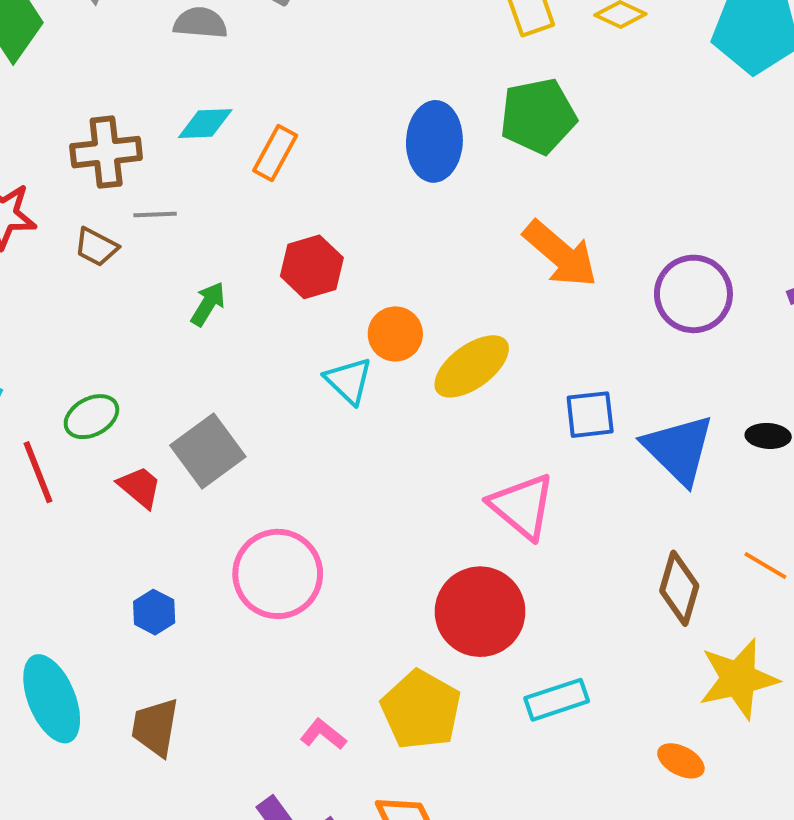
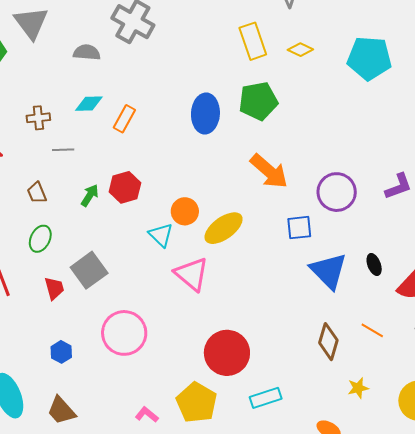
brown cross: (106, 152) -> (38, 118), size x0.7
brown trapezoid: (96, 247) -> (37, 193), moved, turned 40
red hexagon: (312, 267) -> (125, 187), moved
blue square: (590, 415) -> (299, 228), moved
green ellipse: (91, 417) -> (40, 239), moved, turned -36
black ellipse: (768, 436) -> (374, 265), turned 65
red trapezoid: (140, 487) -> (54, 288), turned 35
pink triangle: (522, 506) -> (192, 274), moved
yellow star: (738, 679) -> (358, 388), size x0.5
brown trapezoid: (155, 727) -> (61, 410), turned -52

